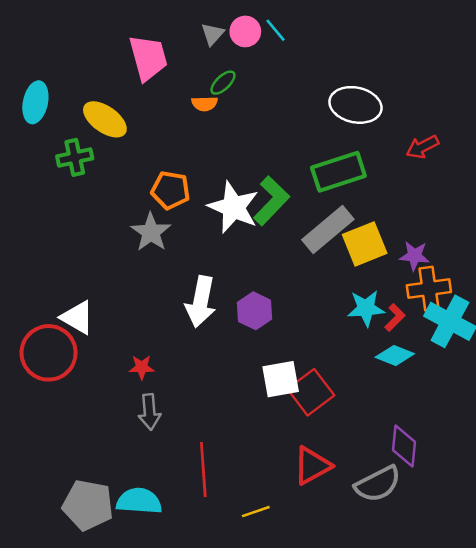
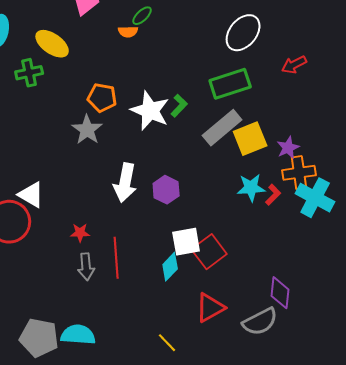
white ellipse: (355, 105) -> (243, 33), turned -63
green L-shape: (272, 201) -> (179, 106), size x0.6
purple star: (415, 256) -> (288, 148), turned -30
cyan diamond: (395, 355) -> (170, 267), moved, turned -68
red line: (203, 470) -> (116, 258), moved
yellow line: (256, 512) -> (167, 343), turned 65

